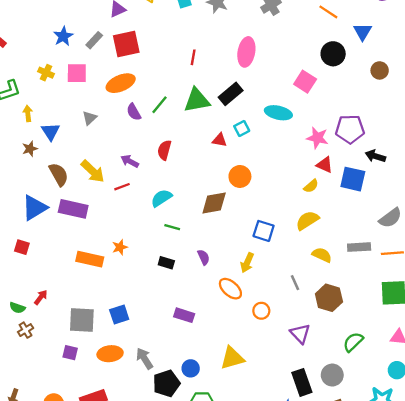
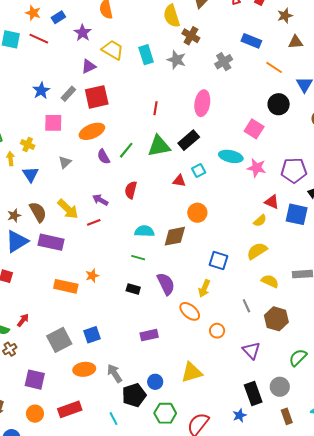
yellow cross: (46, 73) -> (28, 145), moved
pink star: (317, 138) -> (257, 168), moved
brown star: (30, 149) -> (14, 216), moved
cyan semicircle: (161, 198) -> (144, 231), moved, turned 36
purple semicircle: (204, 257) -> (166, 284), size x1.6
purple rectangle: (184, 315) -> (149, 335), turned -30
gray square: (82, 320) -> (59, 340), turned -30
purple square: (70, 353) -> (35, 380), moved, size x1.5

